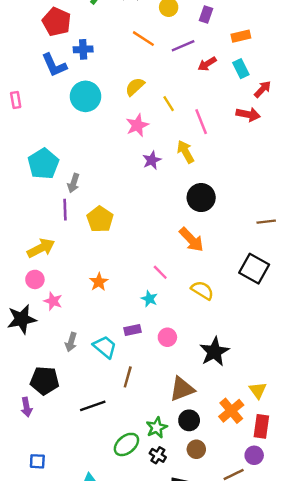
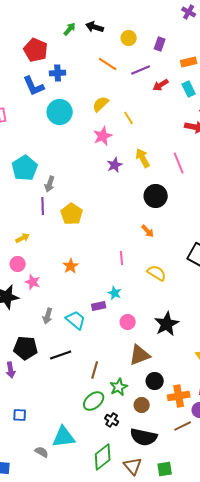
pink line: (201, 122) -> (179, 163), moved
orange arrow: (192, 240) -> (148, 231), size x0.6
yellow arrow: (41, 248) -> (23, 238), size x0.6
pink line: (160, 272) -> (122, 258), turned 40
cyan star: (149, 299) -> (115, 293), moved
pink circle: (167, 337) -> (128, 322), moved
brown line: (128, 377) -> (95, 370), moved
black line: (93, 406) -> (61, 355), moved
orange cross: (231, 411) -> (179, 396), moved, turned 30
black circle: (189, 420) -> (155, 381), moved
brown circle: (196, 449) -> (142, 405), moved
black cross: (158, 455) -> (112, 420), moved

